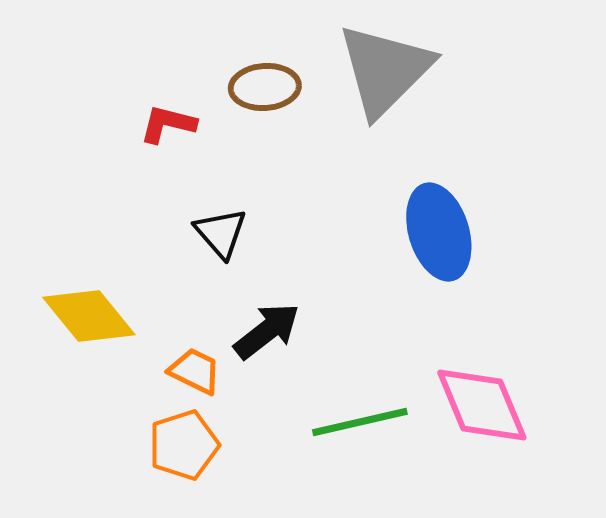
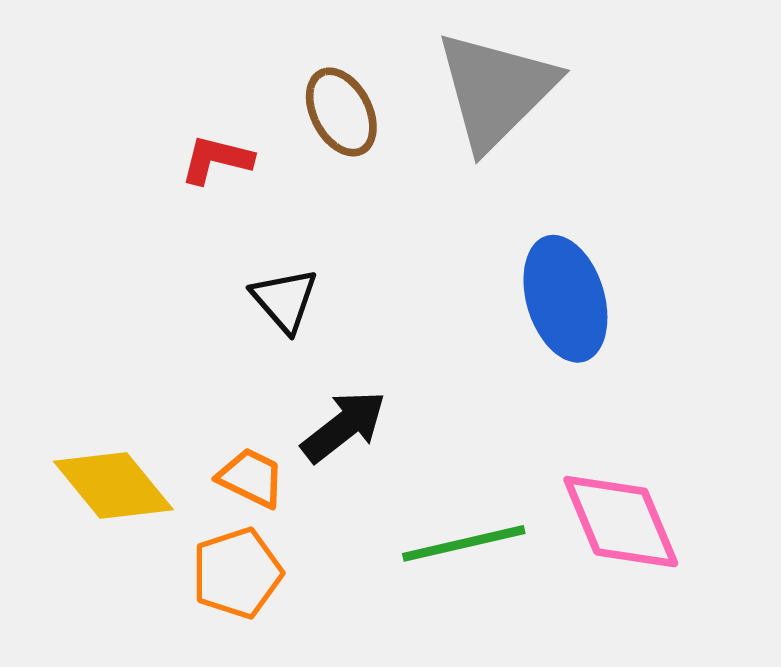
brown ellipse: (265, 87) -> (341, 112), turned 66
yellow diamond: (89, 316) -> (113, 485), moved

